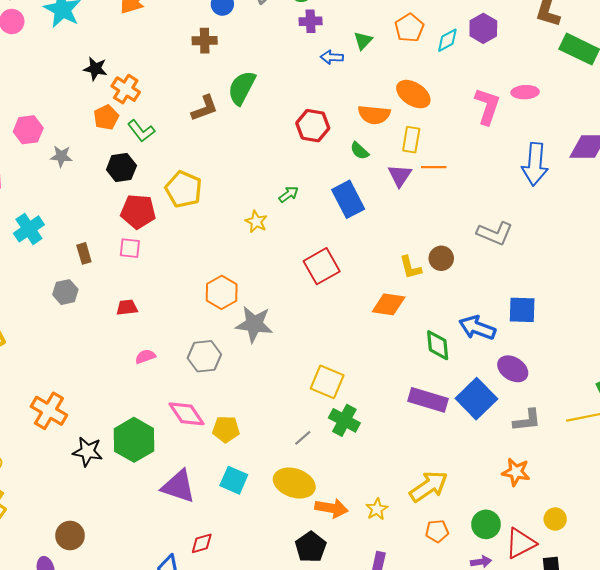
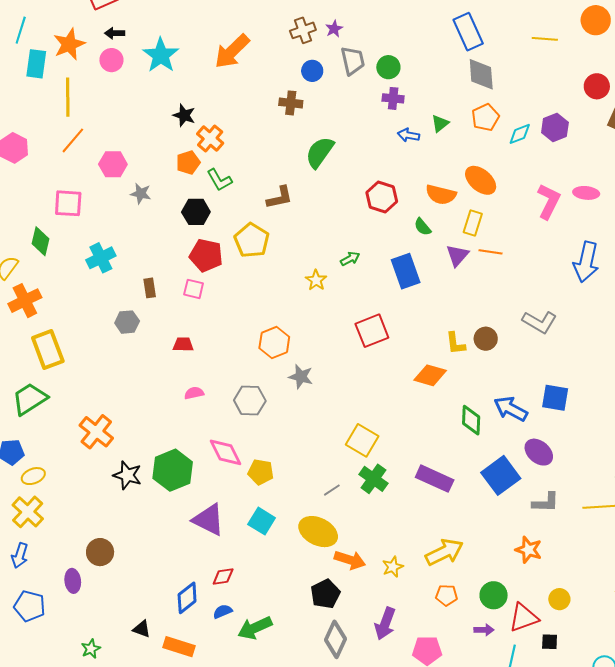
brown L-shape: (205, 108) -> (280, 198), moved
gray star: (254, 324) -> (301, 377), size x0.7
purple rectangle: (428, 400) -> (435, 479), moved

